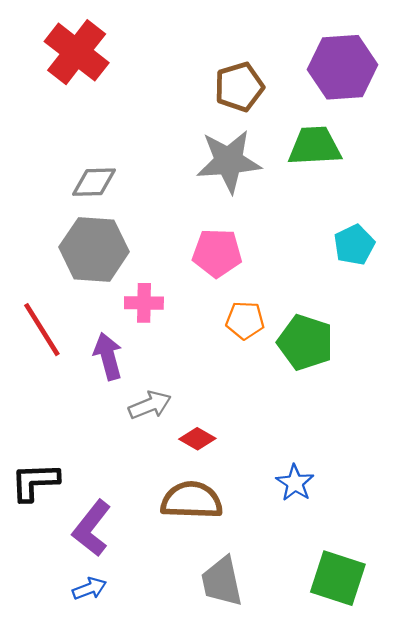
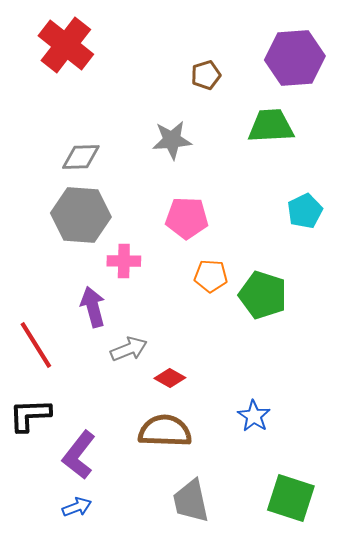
brown pentagon: (239, 87) -> (206, 75), size x0.7
gray star: (229, 161) -> (172, 140), moved, size x0.7
red line: (42, 330) -> (36, 345), moved

